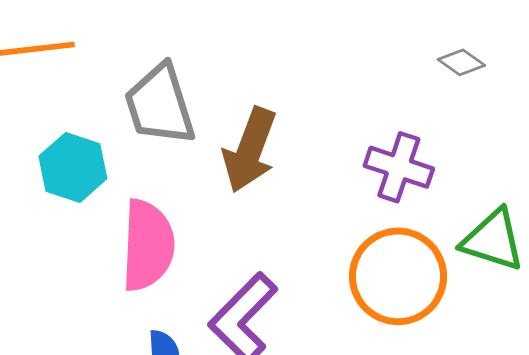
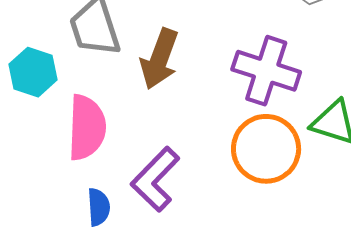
purple cross: (399, 167) -> (266, 71), size x1.4

